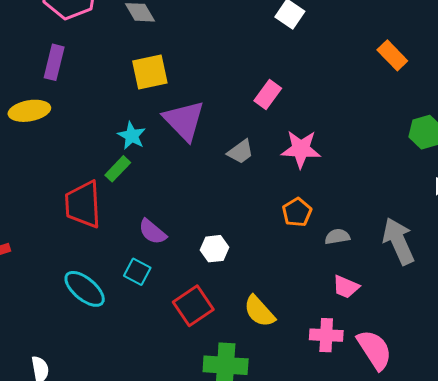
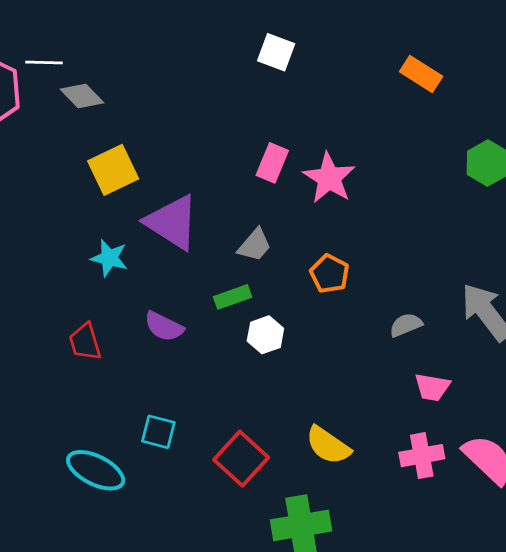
pink star: (301, 149) -> (329, 178), moved, turned -30
green rectangle: (118, 169) -> (233, 297), moved, turned 40
red trapezoid: (83, 204) -> (85, 342), moved, size x0.6
orange pentagon: (297, 212) -> (330, 274), moved
purple semicircle: (152, 232) -> (164, 326), moved
white hexagon: (214, 249) -> (265, 335), moved

